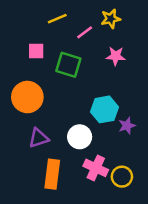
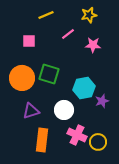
pink line: (85, 32) -> (68, 34), moved
green square: (68, 65) -> (49, 74), moved

